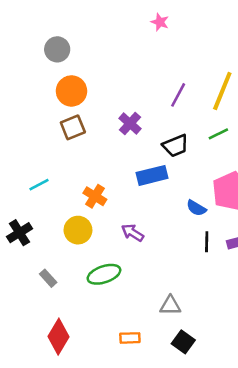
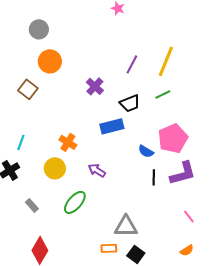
brown square: (73, 127) -> (28, 89), moved, turned -30
cyan line: (39, 185) -> (21, 142), moved, turned -42
green ellipse: (104, 274) -> (75, 202), turned -30
gray triangle: (170, 305) -> (126, 226), size x1.4
orange rectangle: (130, 338) -> (109, 248), moved

